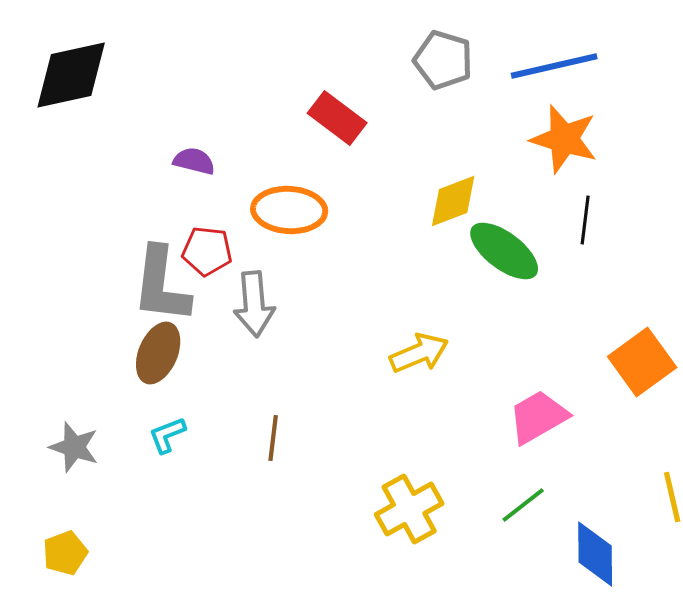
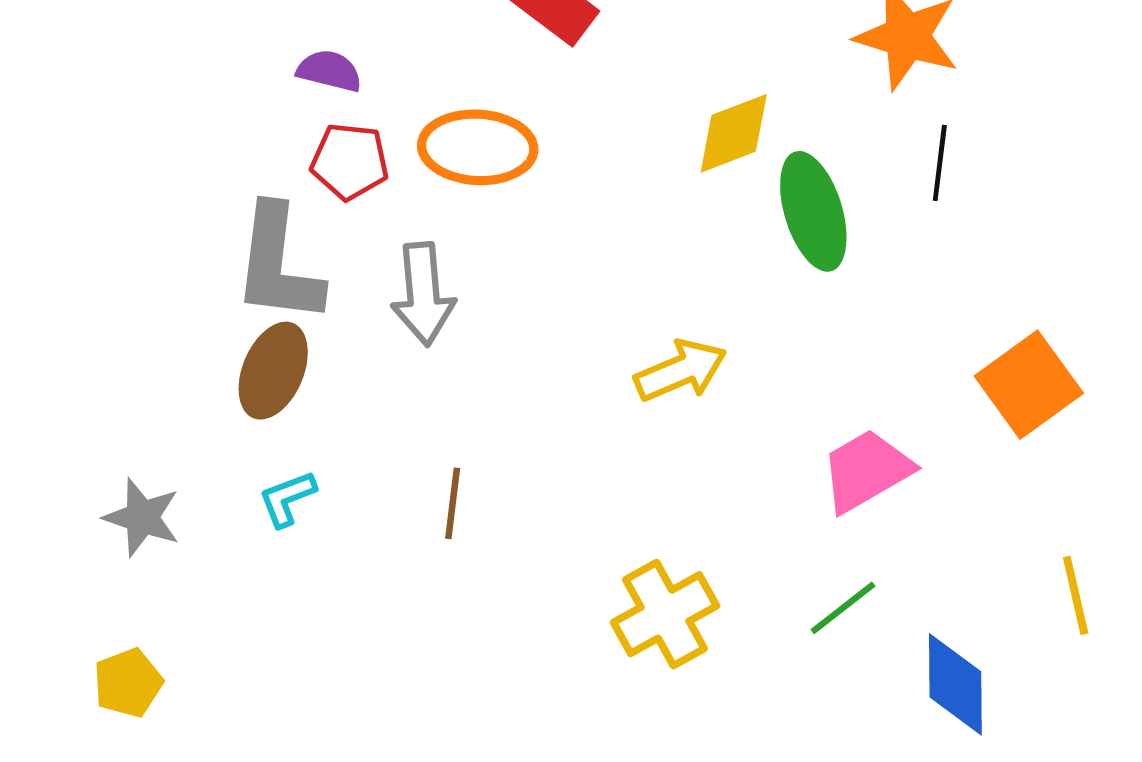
red pentagon: (207, 251) -> (350, 161), moved
green ellipse: (504, 251) -> (813, 211), turned 36

